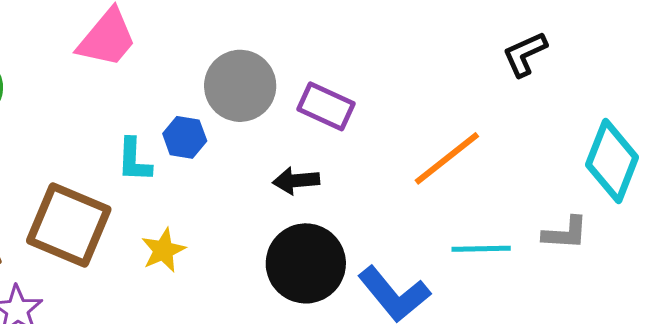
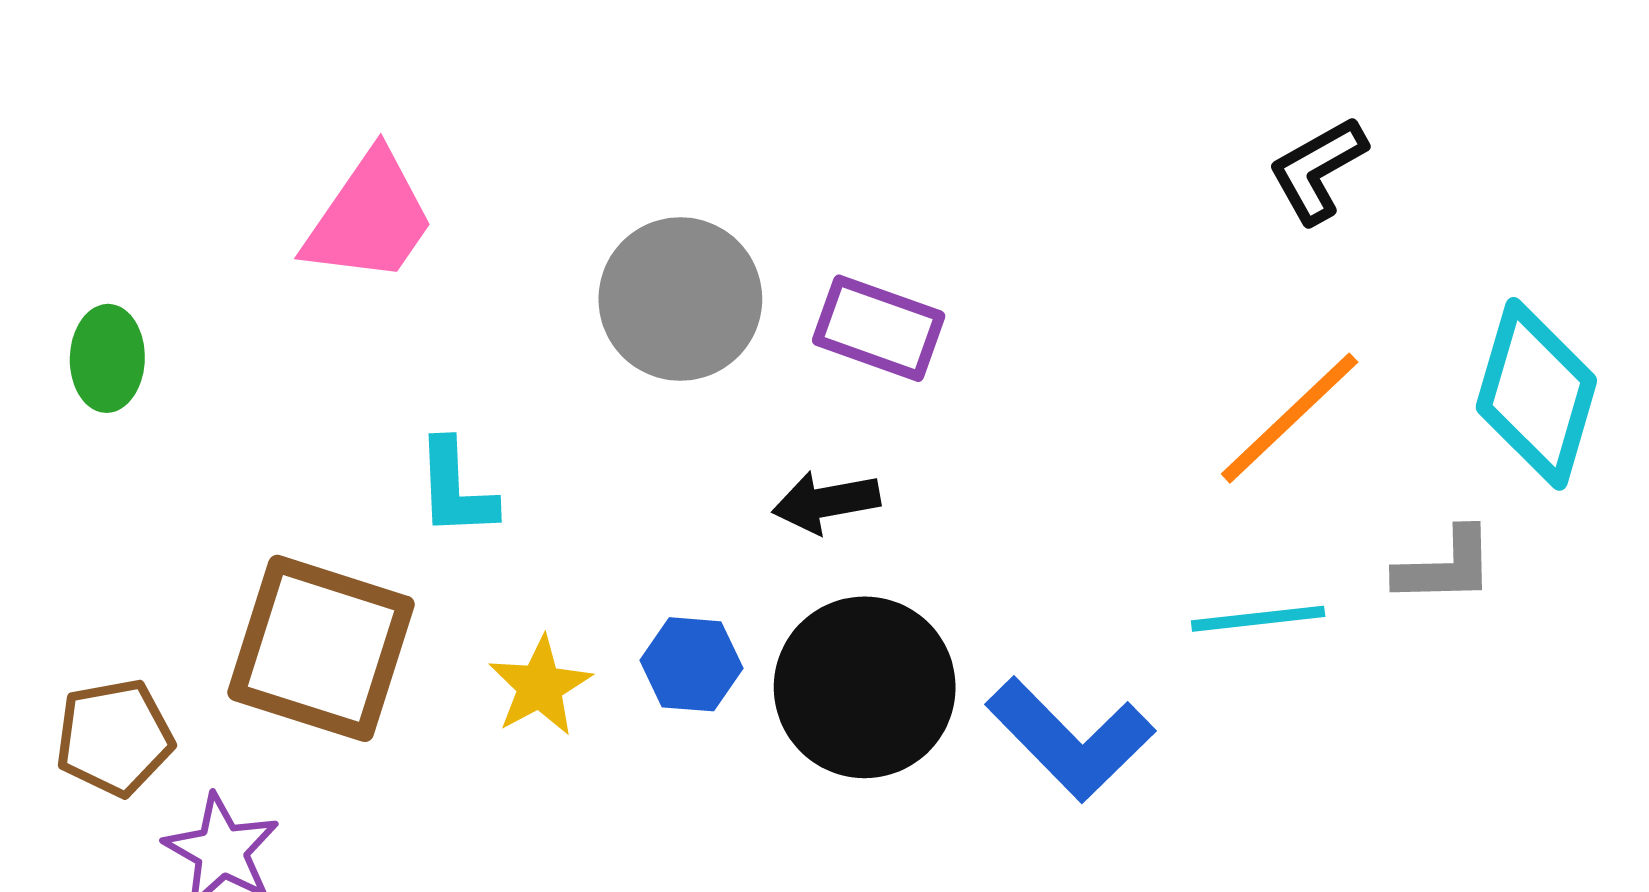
blue hexagon: (185, 137) -> (692, 664), moved
orange line: (447, 158) -> (1290, 418), moved

